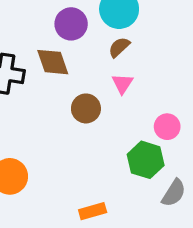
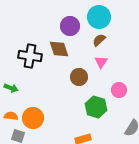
pink circle: (167, 127) -> (119, 90), moved
green hexagon: (146, 160) -> (96, 107), moved

